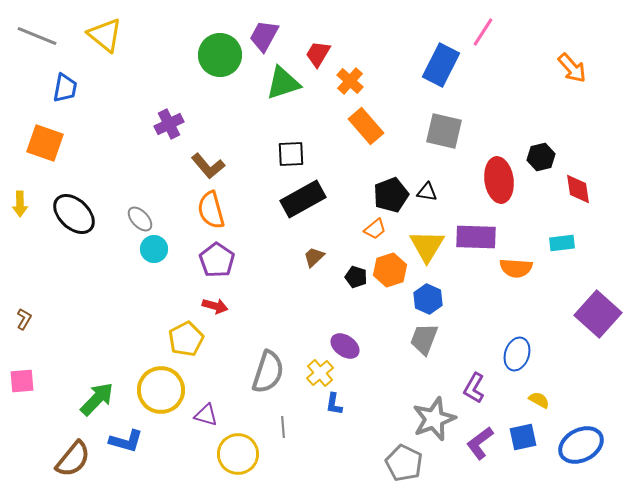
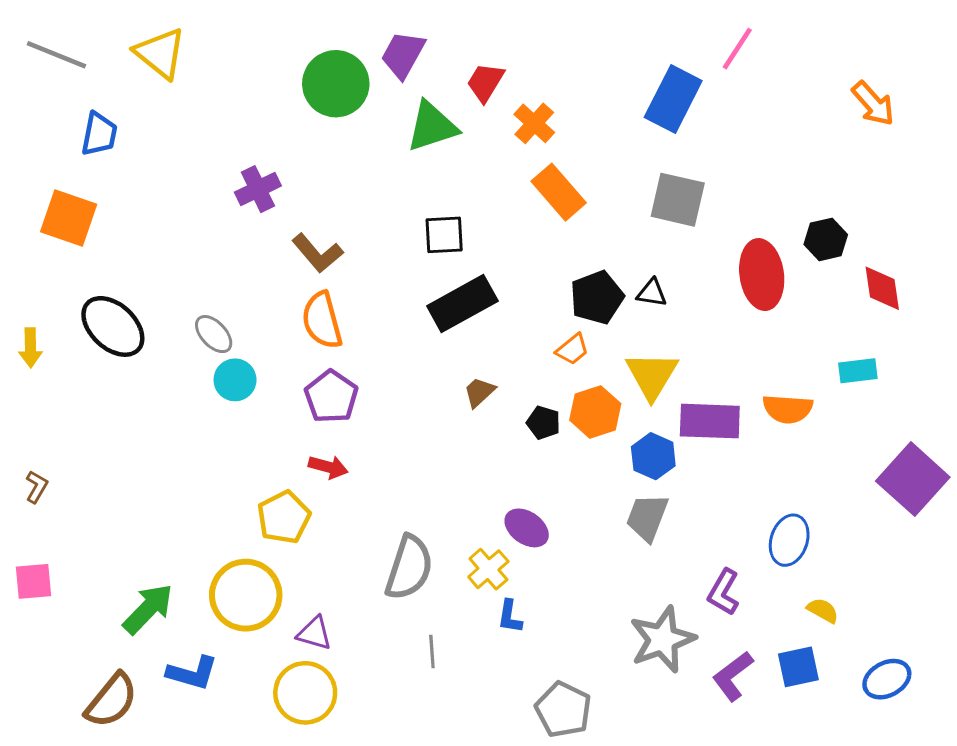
yellow arrow: (20, 204) -> (30, 348), moved
purple rectangle: (476, 237) -> (710, 421), moved
blue ellipse: (581, 445) -> (887, 679), size x0.7
yellow circle: (238, 454) -> (305, 693), moved
gray pentagon: (404, 463) -> (563, 710), moved

